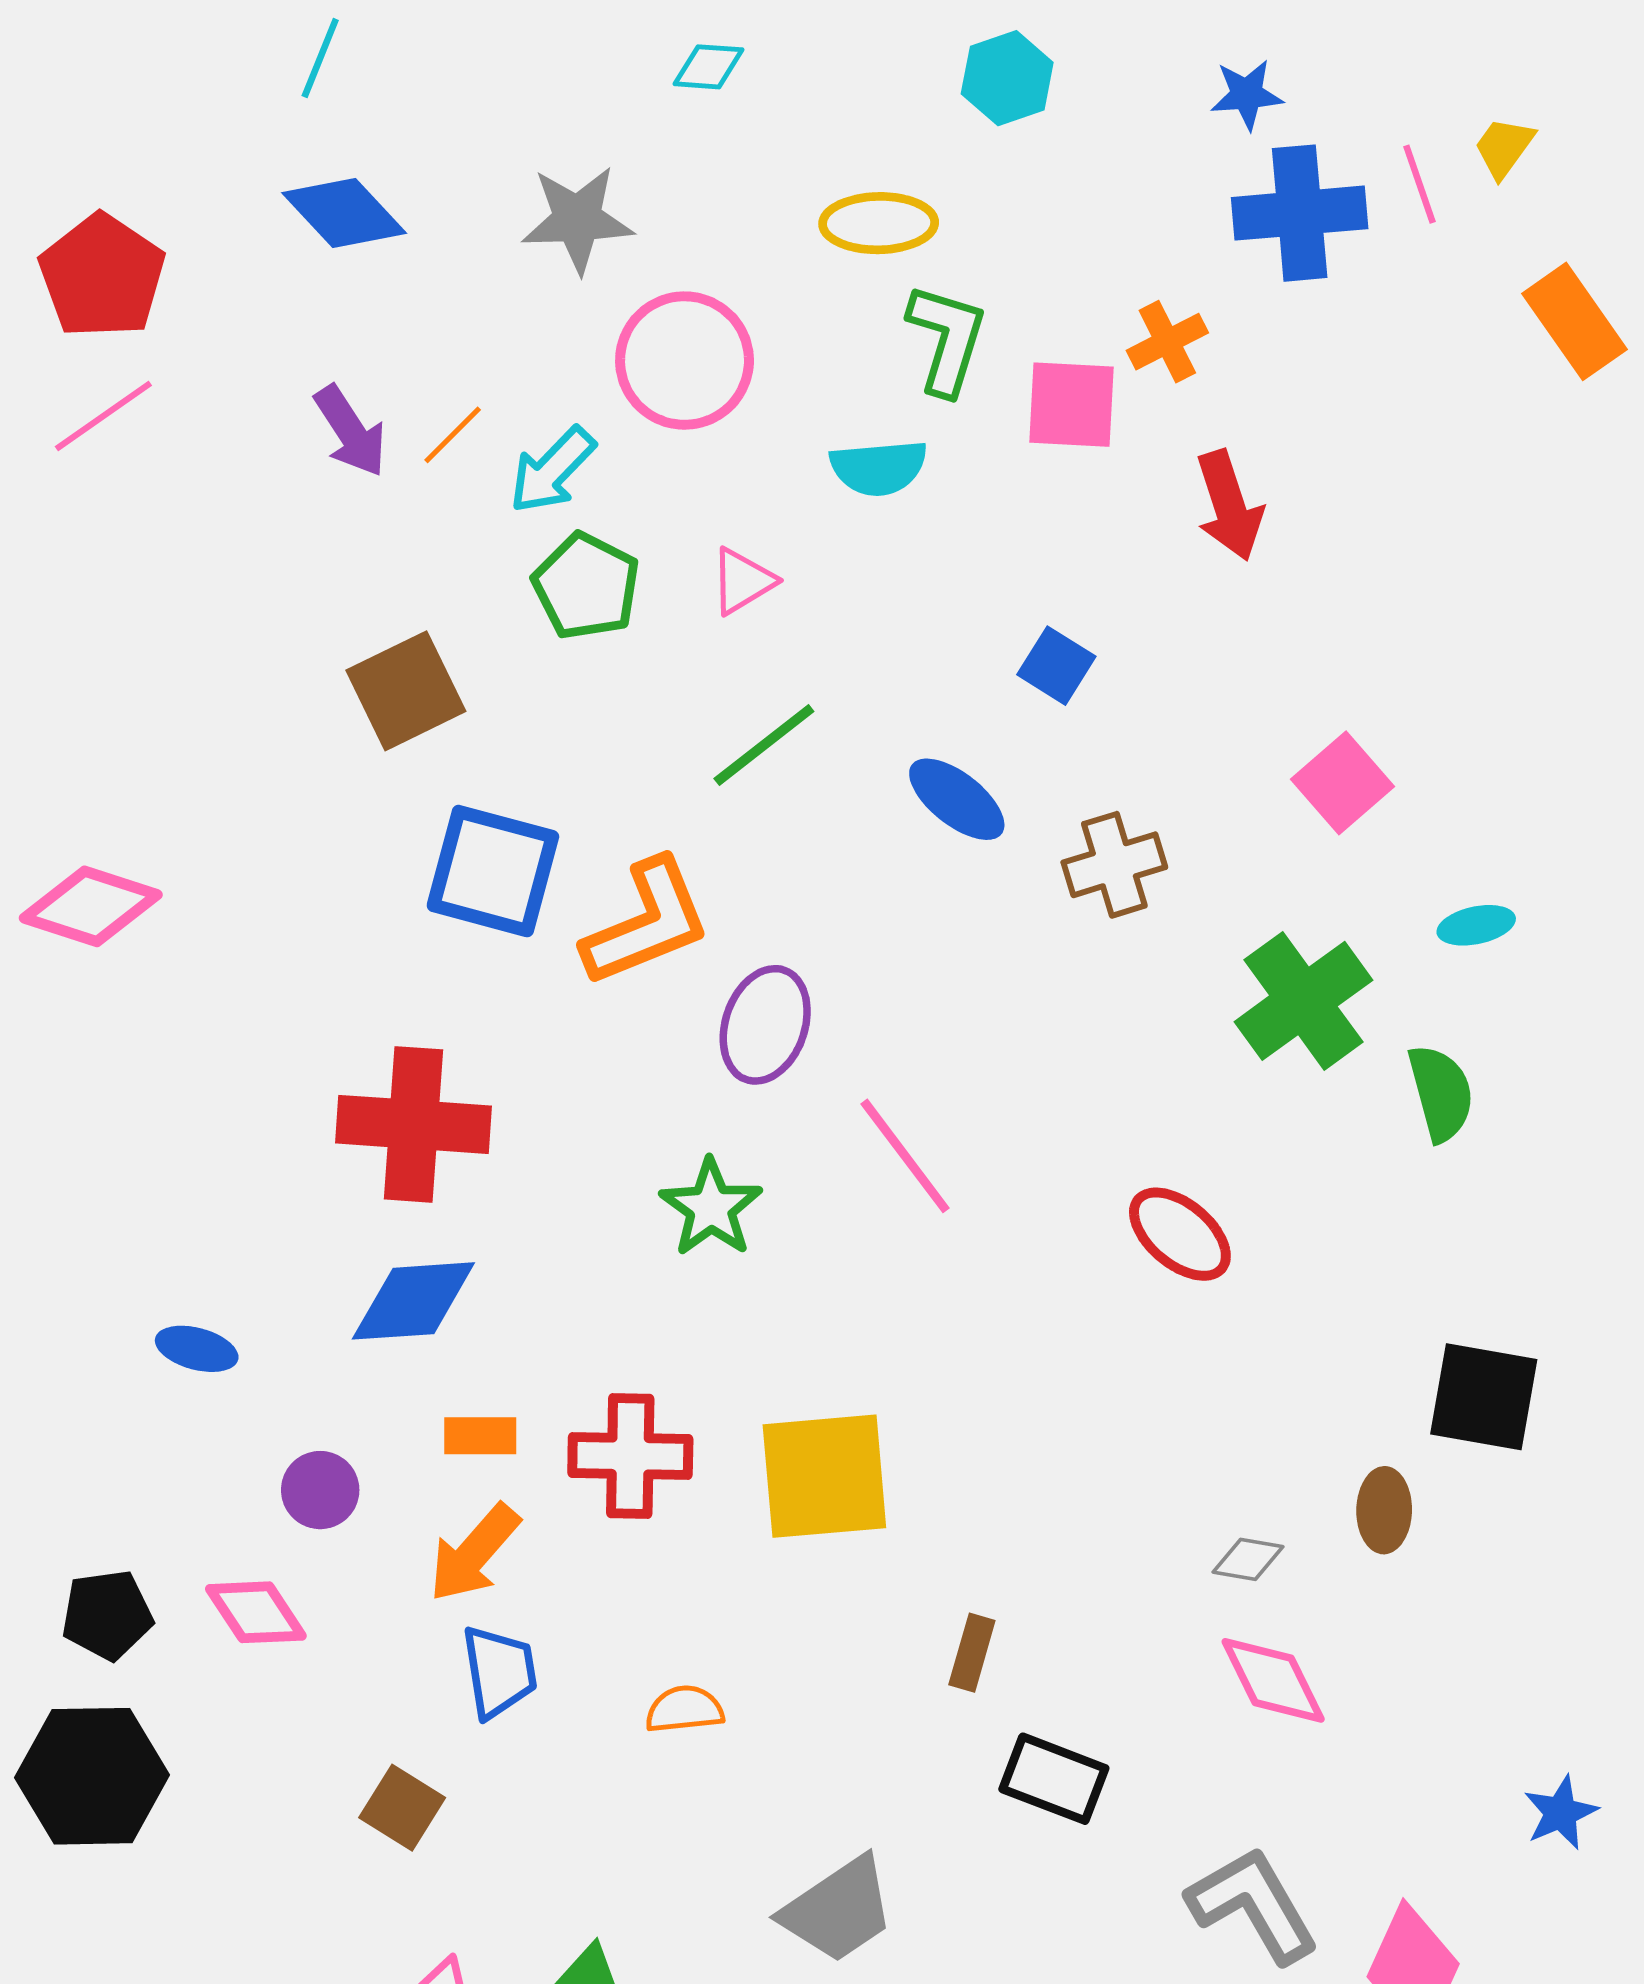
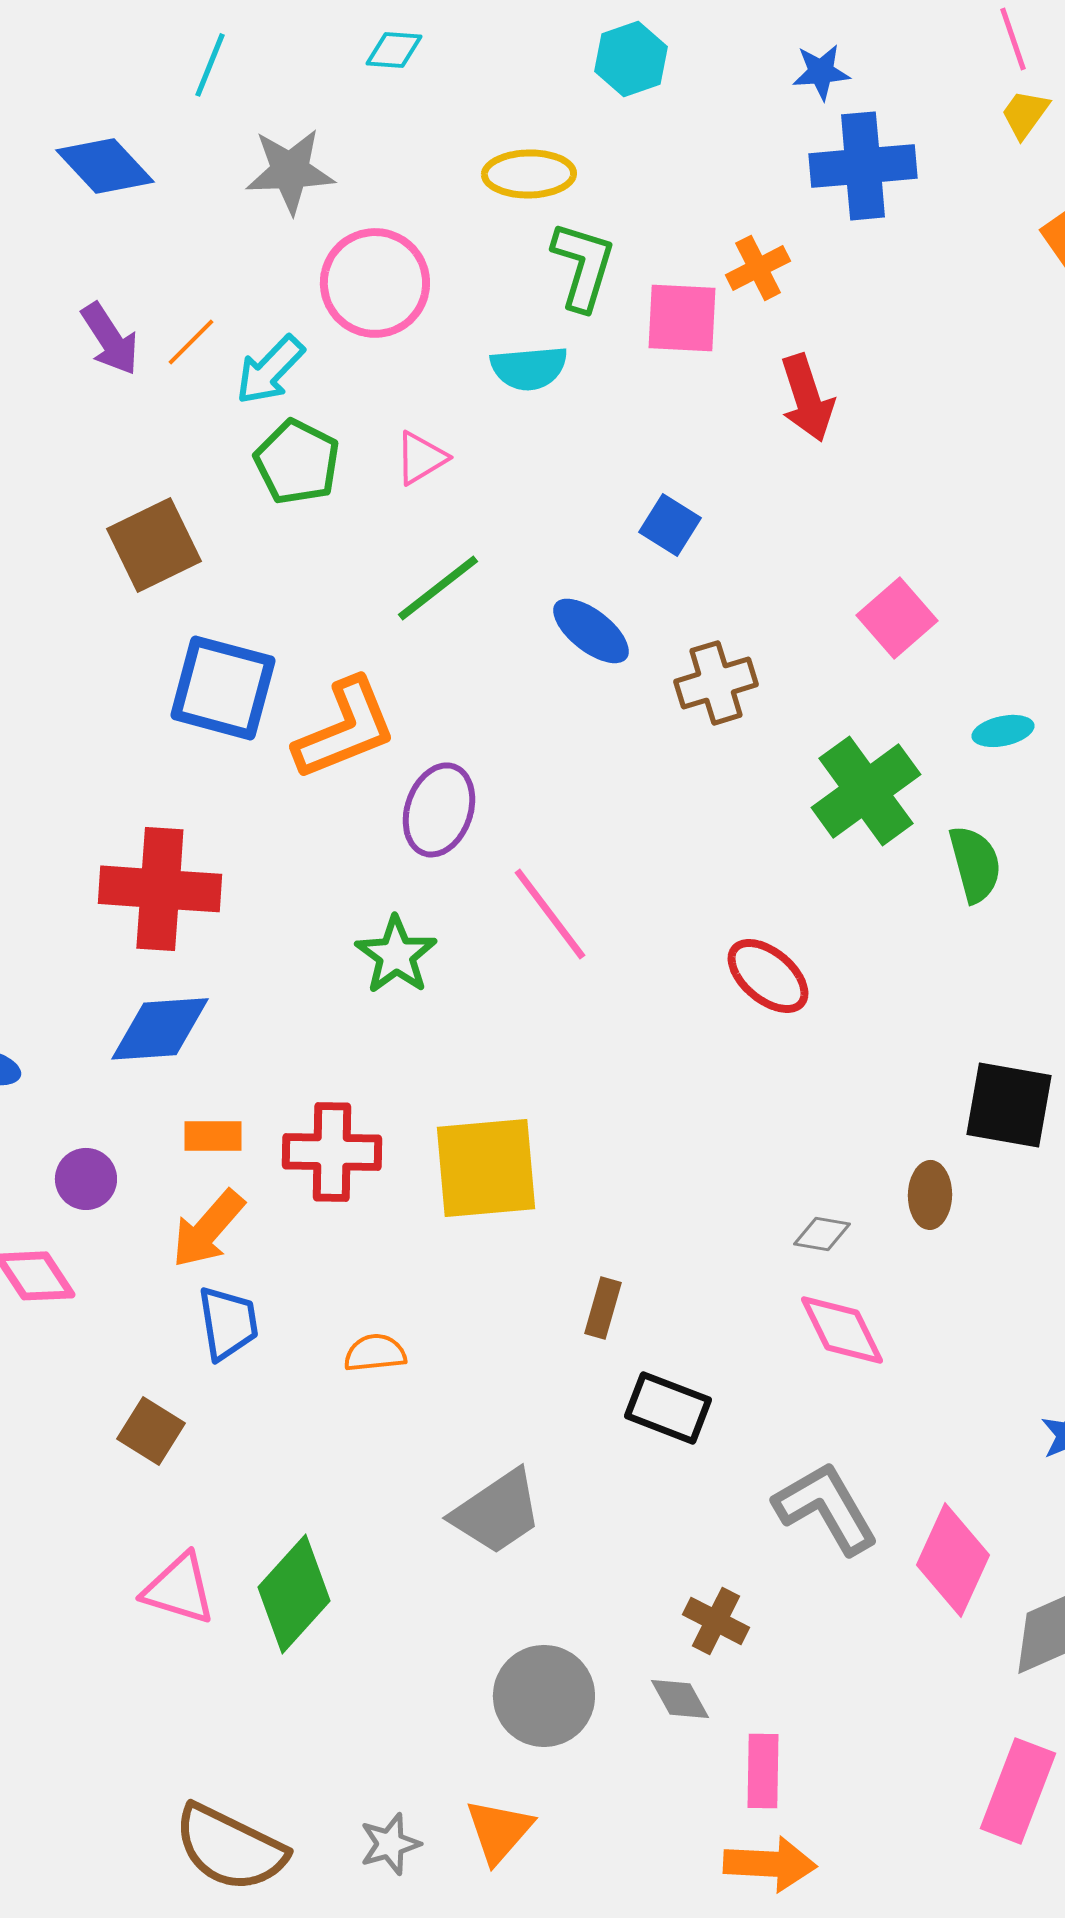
cyan line: (320, 58) -> (210, 65), moved
pink line: (1419, 184) -> (1013, 39), moved

